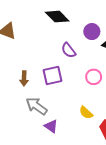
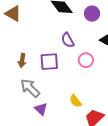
purple circle: (92, 32) -> (92, 14), moved
pink circle: (94, 77) -> (86, 60), moved

